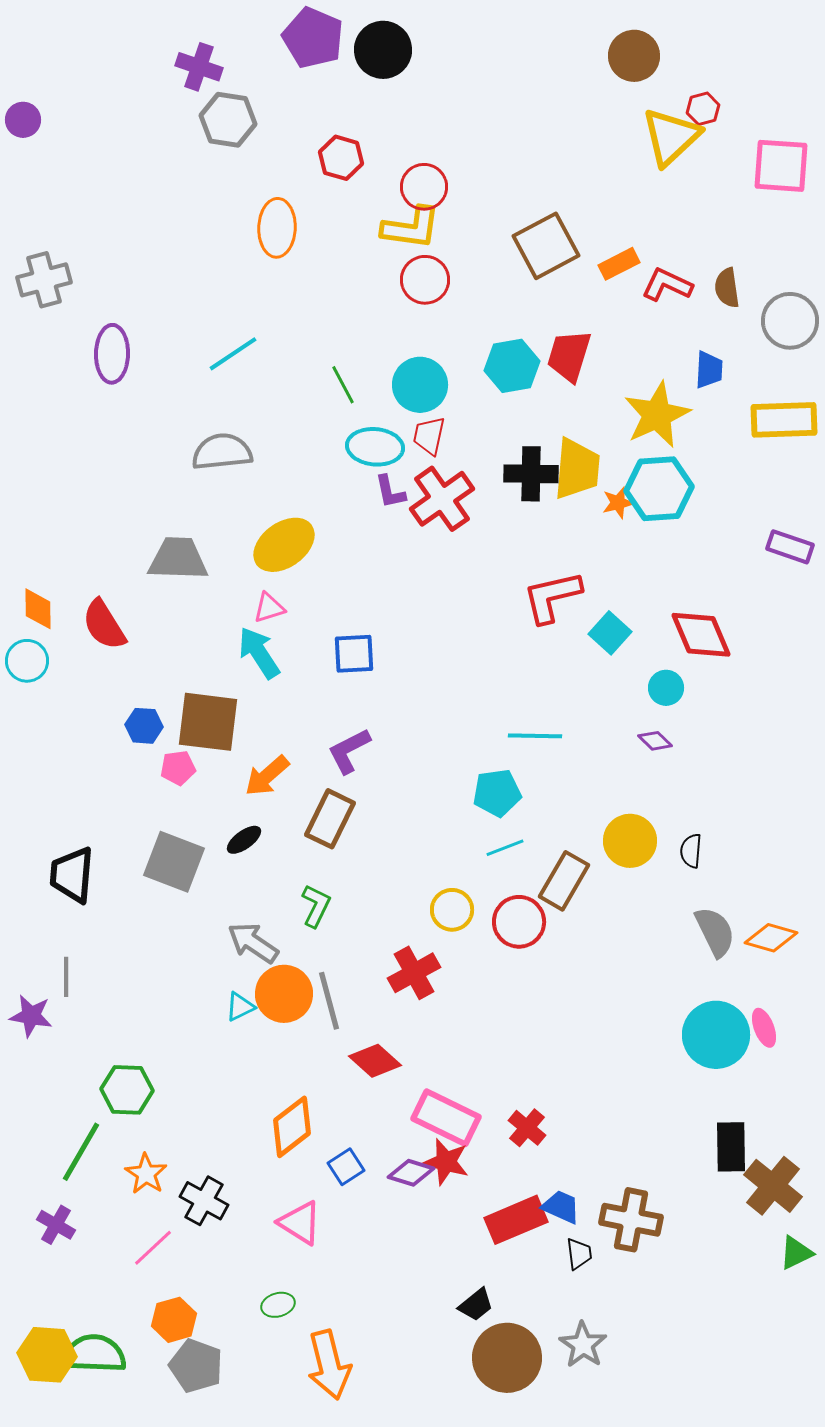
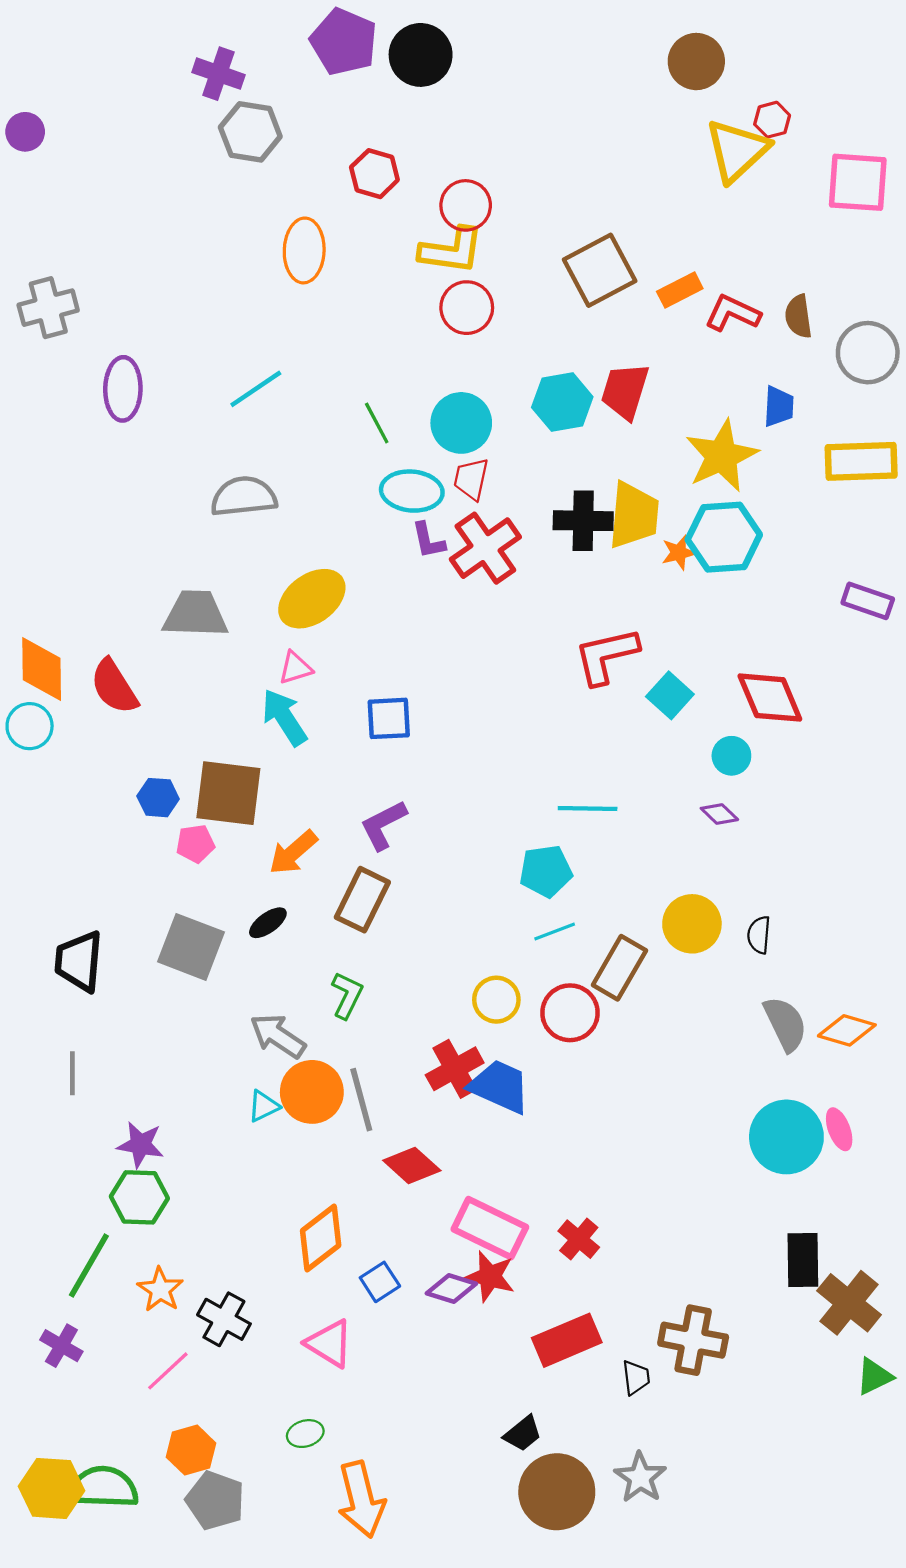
orange diamond: (38, 609) -> (42, 669), size x1.4
purple star: (31, 1016) -> (140, 1145), moved
blue trapezoid: (561, 1207) -> (500, 1086), moved, size x1.5

